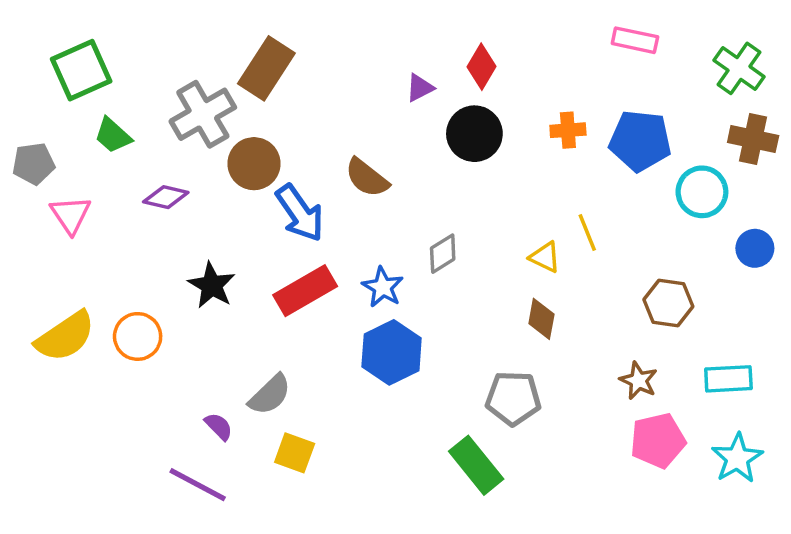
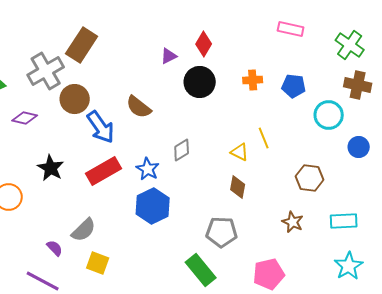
blue pentagon: (640, 141) -> (294, 86), size x0.7
pink pentagon: (658, 441) -> (269, 274), moved

